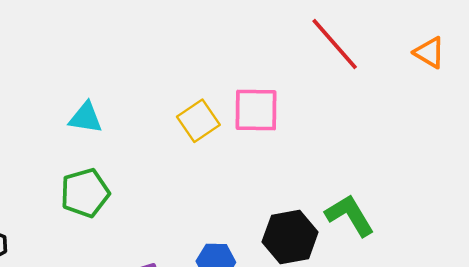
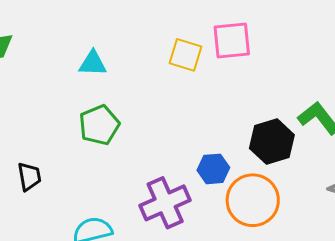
yellow square: (198, 121) -> (185, 55), turned -32

